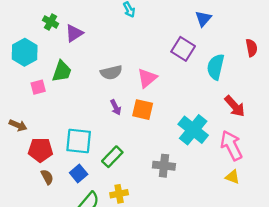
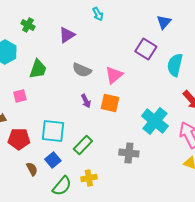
purple triangle: (74, 33) -> (67, 35), moved
gray semicircle: (111, 72) -> (82, 70), turned 36
pink square: (38, 87) -> (20, 96), moved
brown semicircle: (47, 177) -> (32, 169), moved

